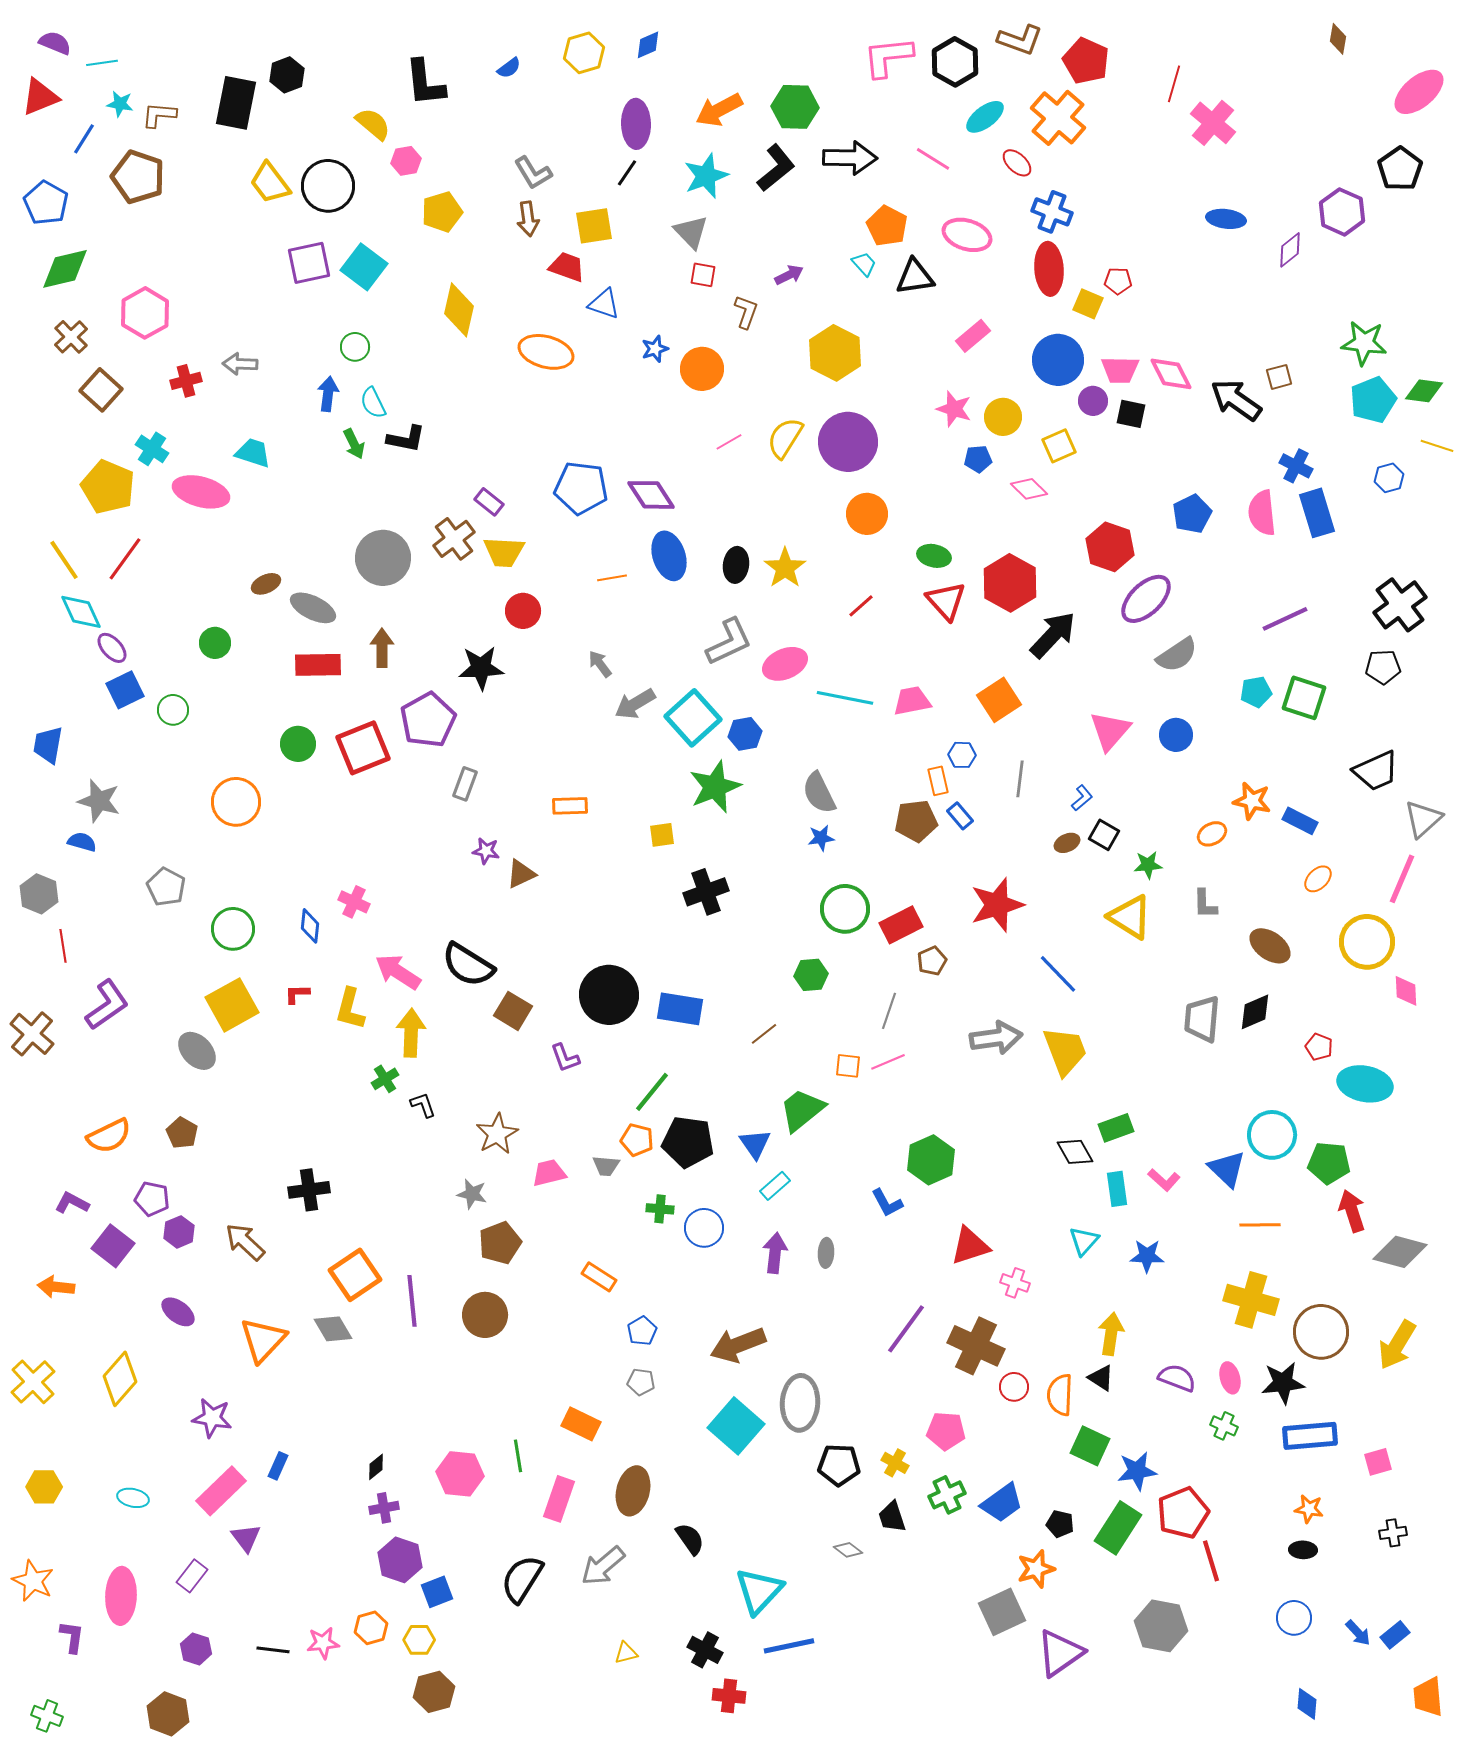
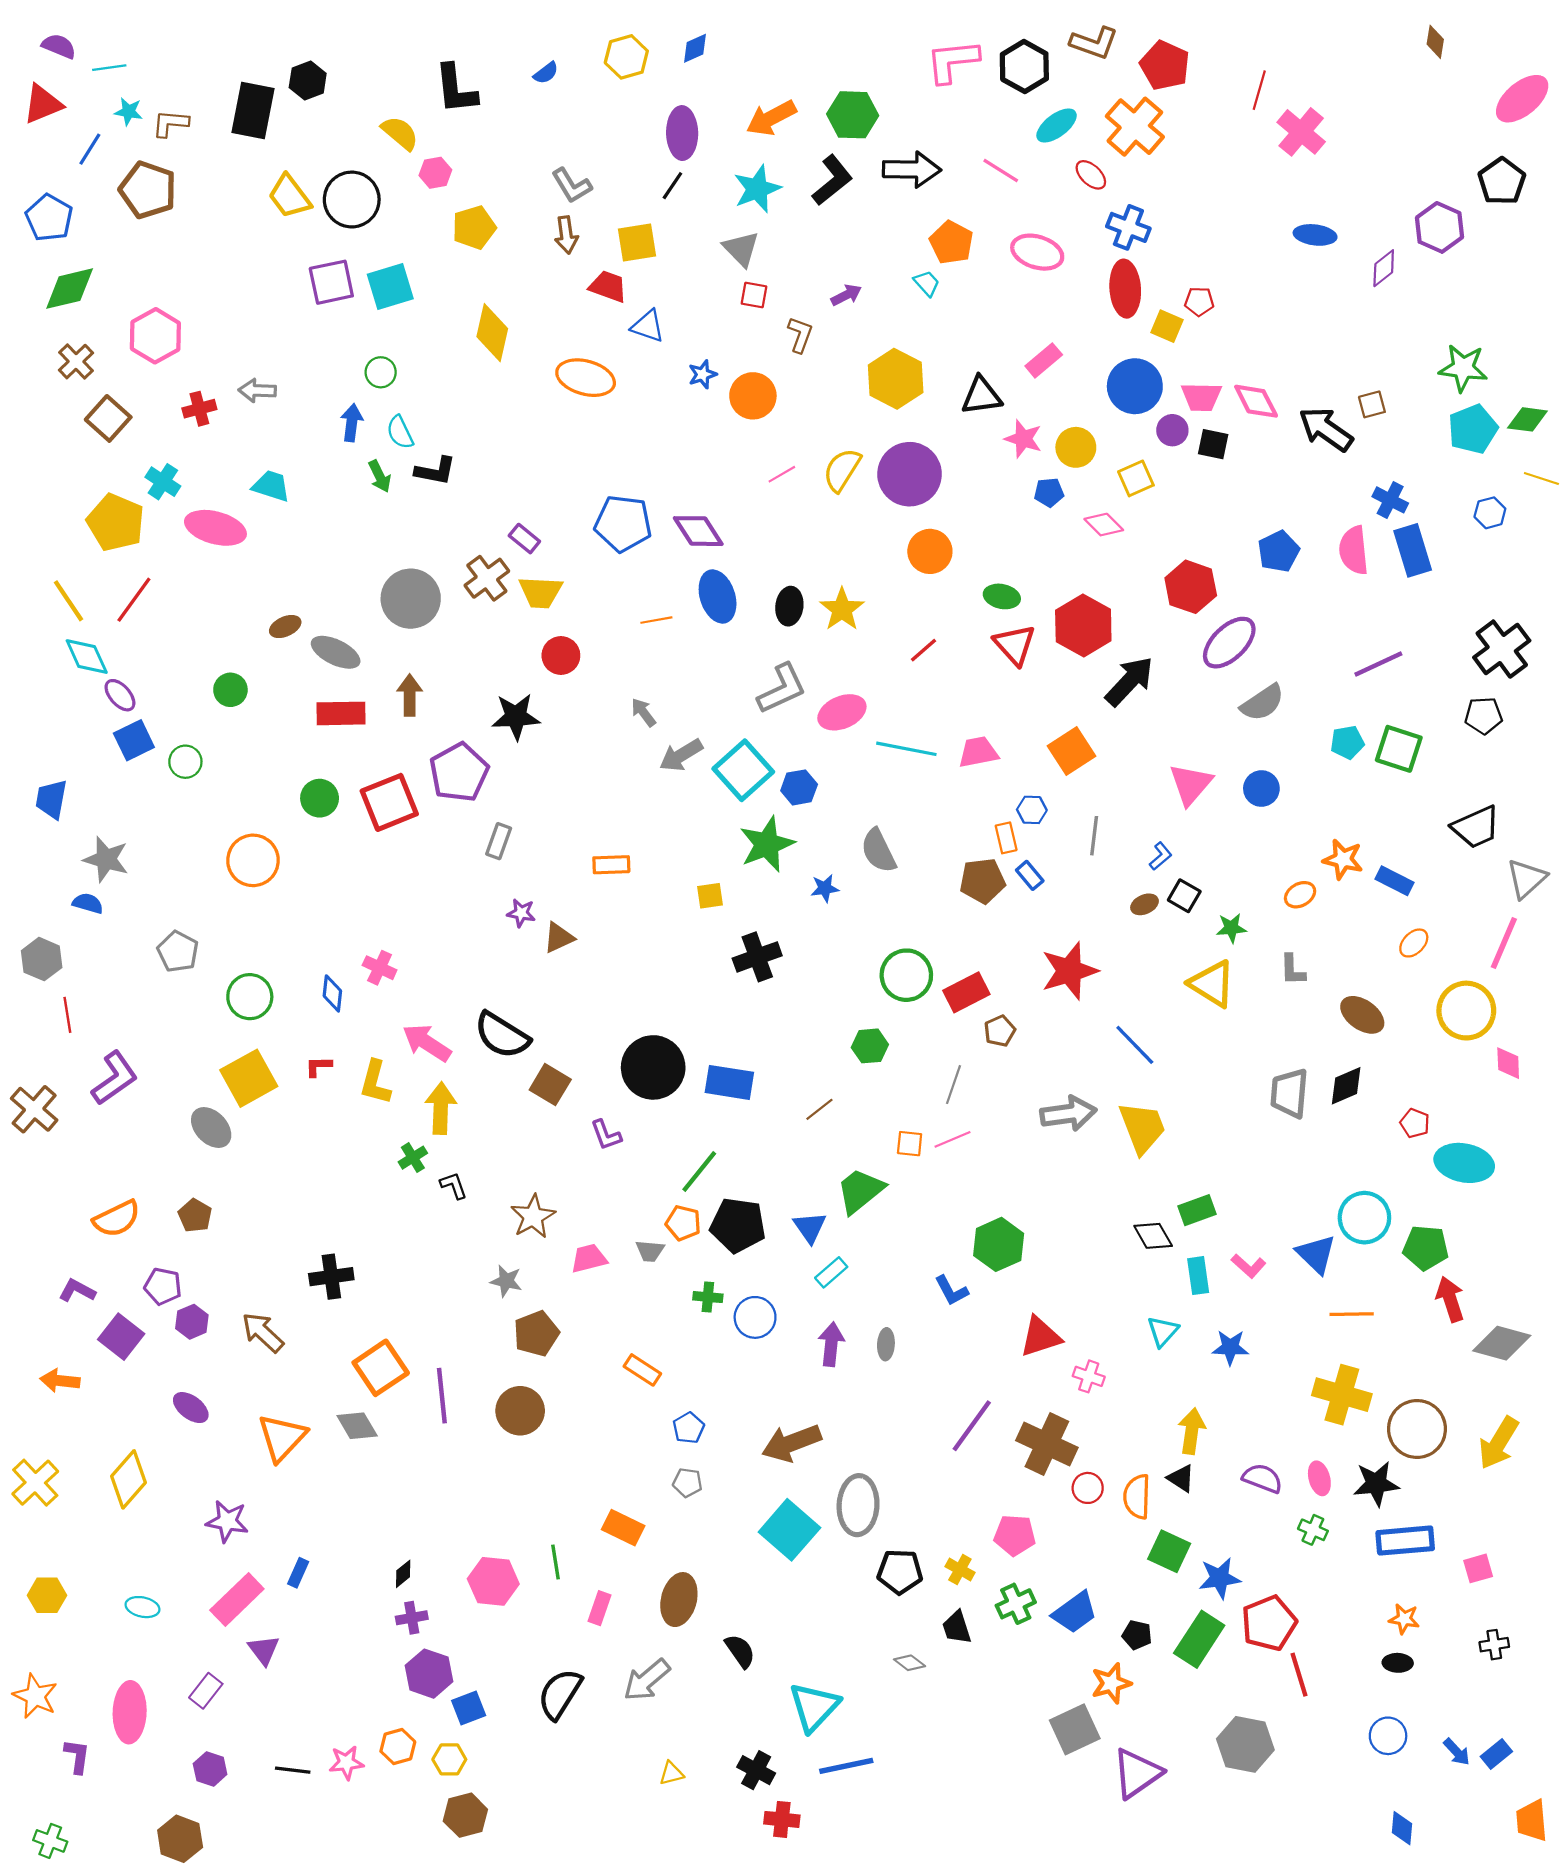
cyan square: (364, 267) -> (390, 286), turned 36
black triangle: (915, 277) -> (981, 396), moved
blue star: (821, 838) -> (825, 888), moved
pink rectangle: (559, 1499) -> (600, 1608), size x0.7

